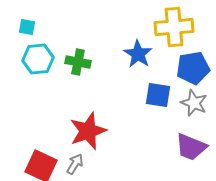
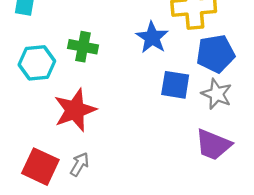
cyan hexagon: (38, 59) -> (37, 63), moved
red star: (88, 131) -> (75, 110), moved

